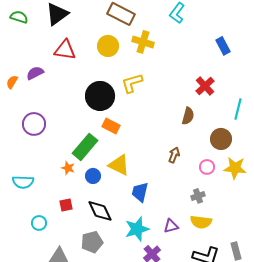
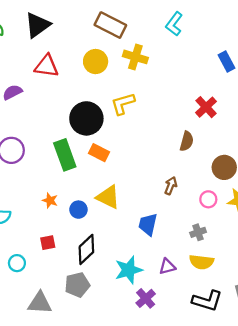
green rectangle: (85, 147) -> (65, 155), moved, turned -60
blue trapezoid: (140, 192) -> (148, 224), moved
black diamond: (100, 211) -> (86, 249), turned 72

